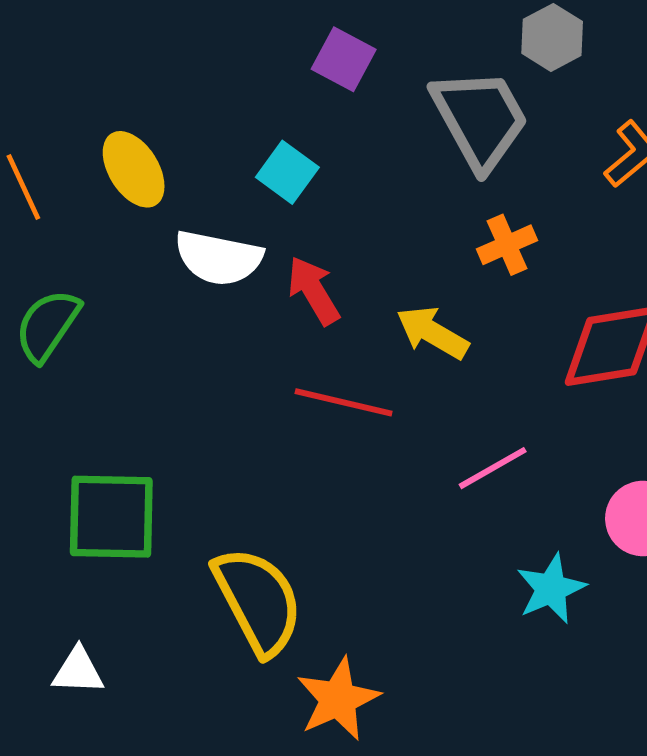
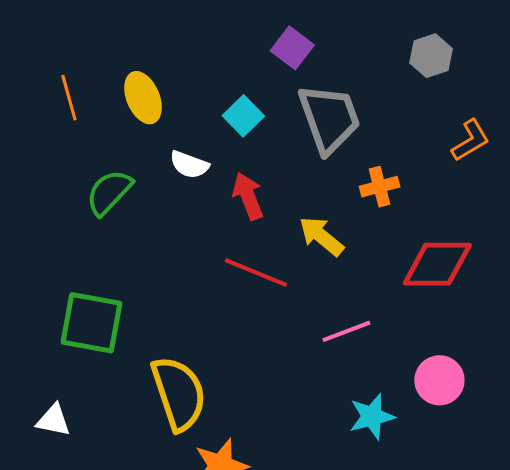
gray trapezoid: (480, 119) -> (329, 118), moved
white semicircle: (219, 258) -> (189, 165), size x0.7
green semicircle: (47, 325) -> (109, 192), moved

